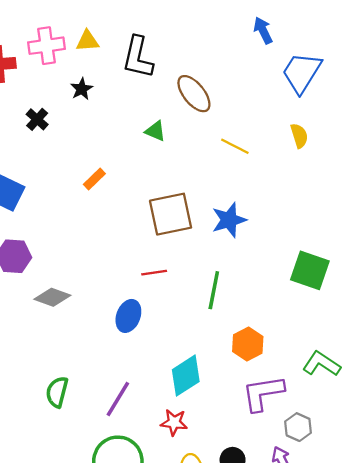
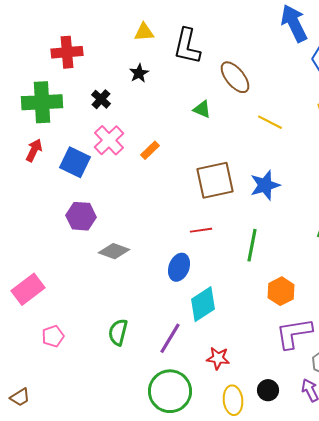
blue arrow: (263, 30) -> (294, 23), size x1.6
pink cross: (46, 46) -> (109, 140), moved, turned -36
cyan diamond: (186, 376) -> (203, 304), moved

